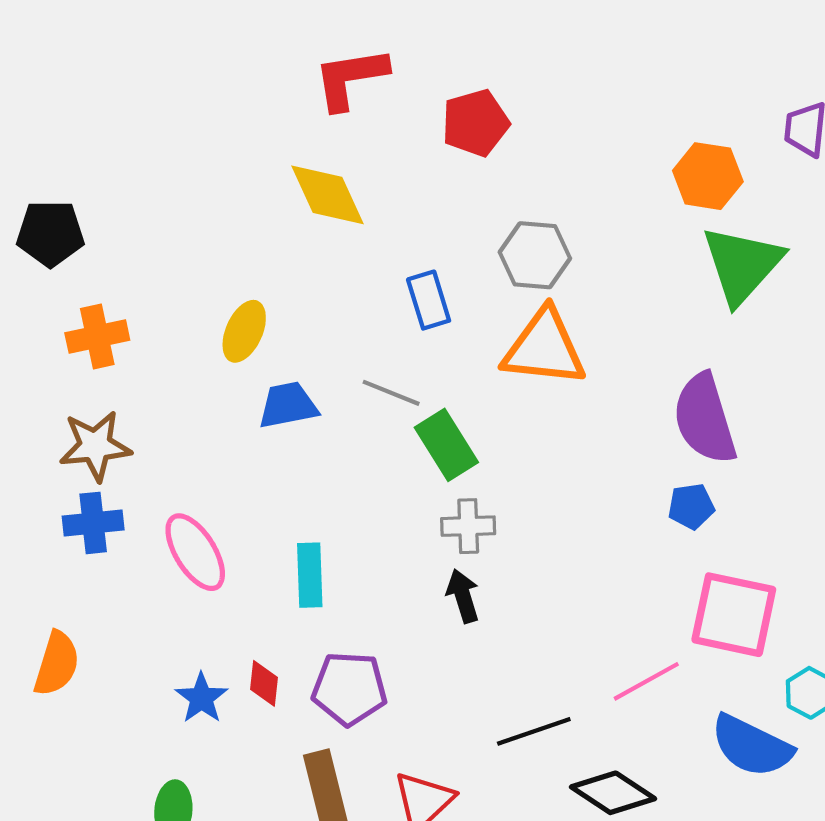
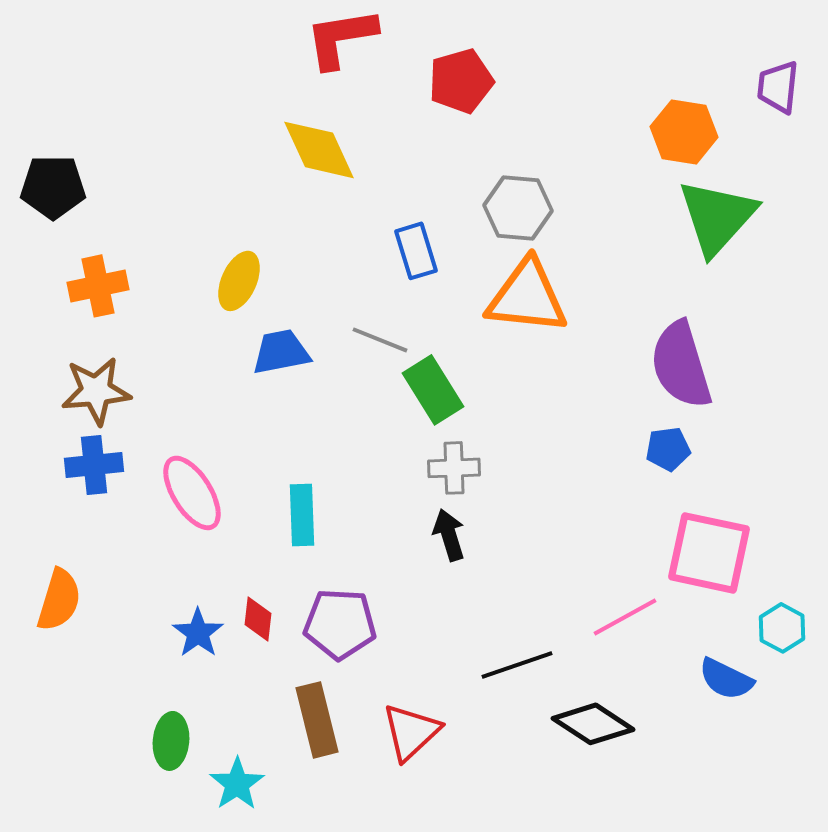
blue semicircle: (752, 746) -> (726, 679), size x0.7

